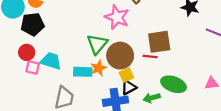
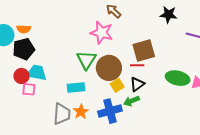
cyan trapezoid: (51, 61) -> (37, 73), moved
orange star: (98, 68) -> (81, 112), moved
green ellipse: (173, 84) -> (178, 78), moved
black triangle: (129, 87) -> (137, 84), moved
green arrow: (152, 98) -> (131, 101), moved

